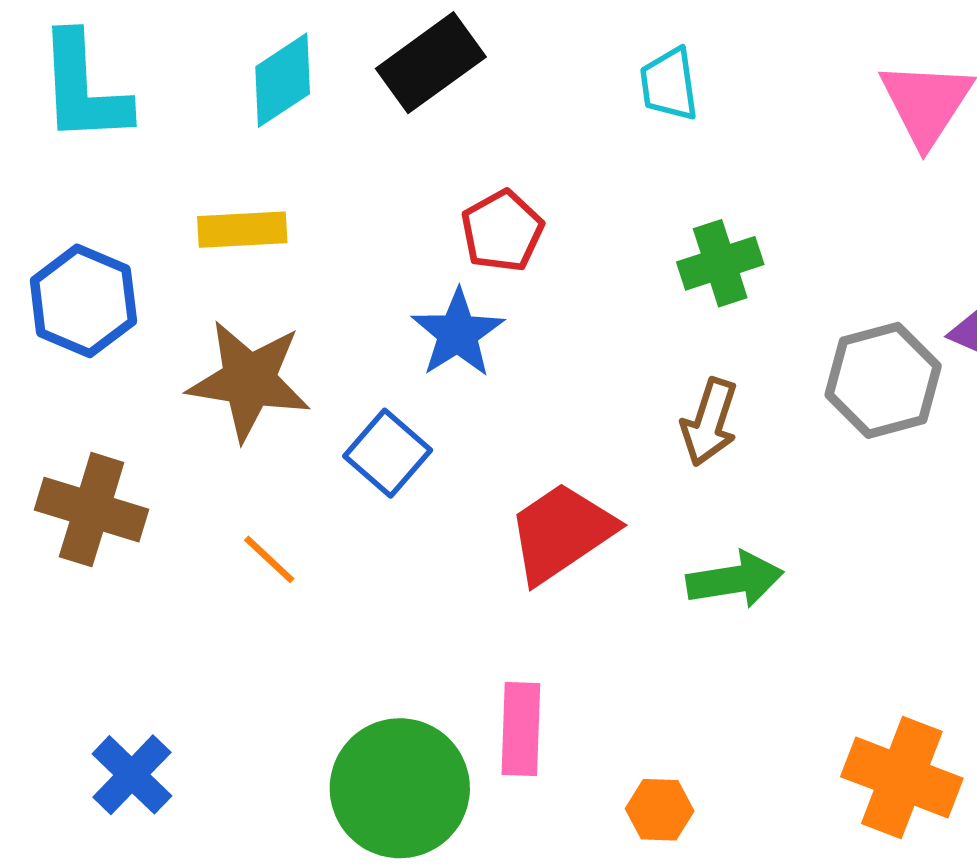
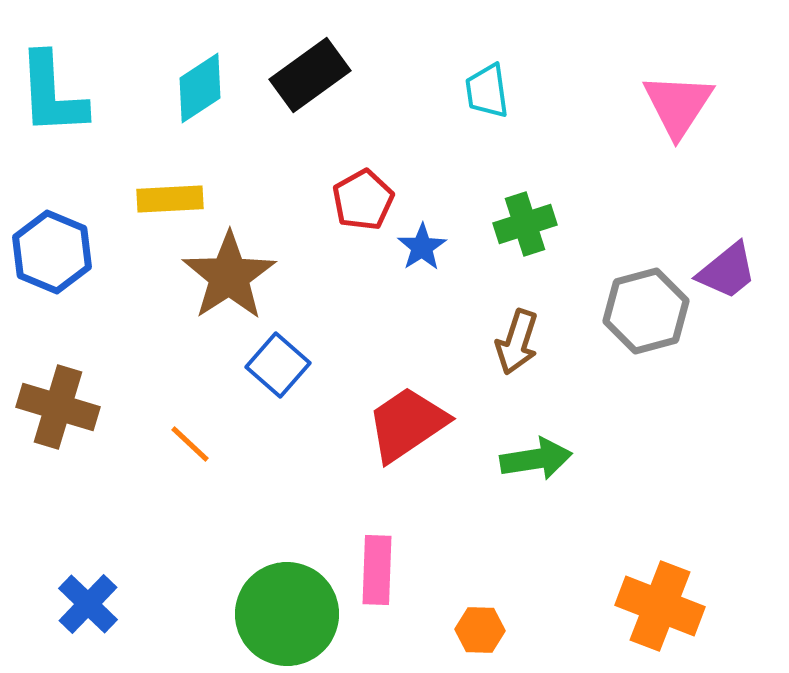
blue star: (458, 333) -> (422, 247), moved, size x0.7
brown star: (249, 380) -> (229, 276), moved, turned 30

